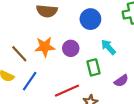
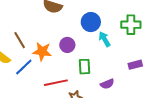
orange star: (45, 47) -> (42, 51), moved
cyan arrow: (108, 47) -> (105, 39), moved

